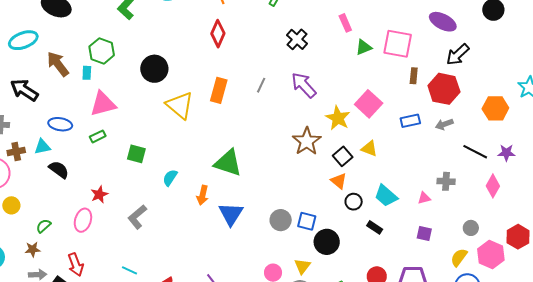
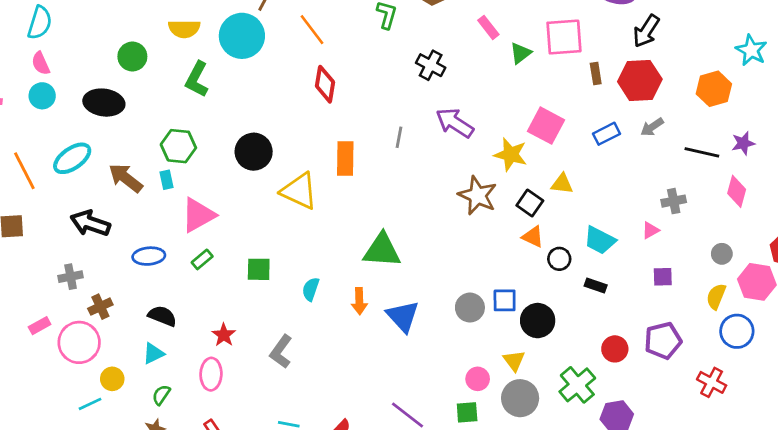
cyan triangle: (42, 147) -> (153, 353), moved

